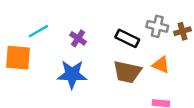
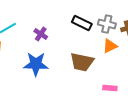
black rectangle: (127, 38) -> (82, 23), moved
orange triangle: (161, 65) -> (110, 46), moved, turned -49

